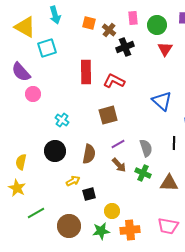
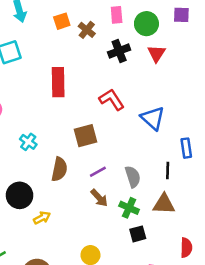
orange square: (89, 23) -> (62, 21), turned -32
black cross: (125, 47) -> (119, 51), moved
red L-shape: (114, 81) -> (112, 100), moved, turned 30
black circle: (55, 151) -> (20, 195), moved
brown semicircle: (89, 154) -> (59, 169), moved
brown triangle: (169, 183) -> (164, 204), moved
black square: (89, 194) -> (138, 234), moved

